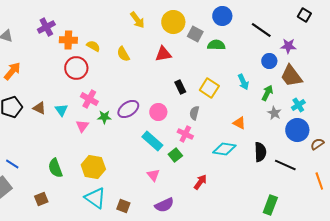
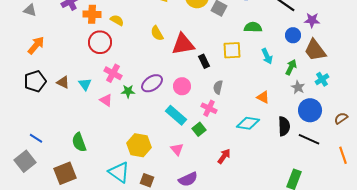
green semicircle: (216, 45) -> (253, 27), moved
yellow semicircle: (123, 54) -> (157, 33), moved
red triangle: (163, 54) -> (183, 44), moved, size x1.4
yellow square: (209, 88) -> (232, 50), moved, turned -36
pink triangle: (82, 126) -> (106, 100), turned -32
blue circle: (297, 130) -> (310, 110), moved
yellow hexagon: (93, 167) -> (139, 145), moved
brown square: (41, 199) -> (65, 173), size x1.6

